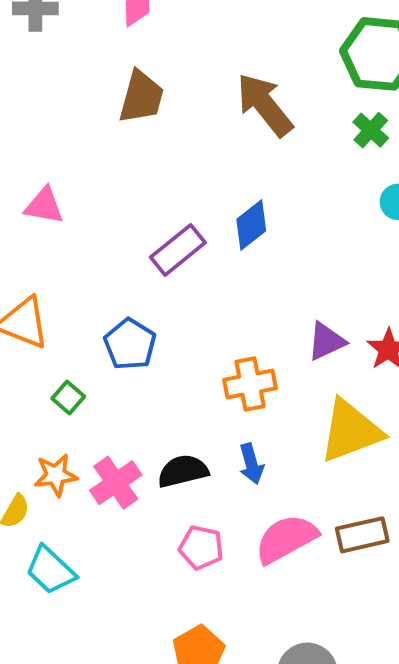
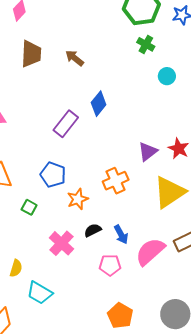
brown arrow: (265, 105) -> (75, 58), moved, size x0.6
blue arrow: (251, 464) -> (121, 234), moved
black semicircle: (183, 471) -> (93, 230), size x0.7
orange star: (56, 475) -> (78, 199), moved

